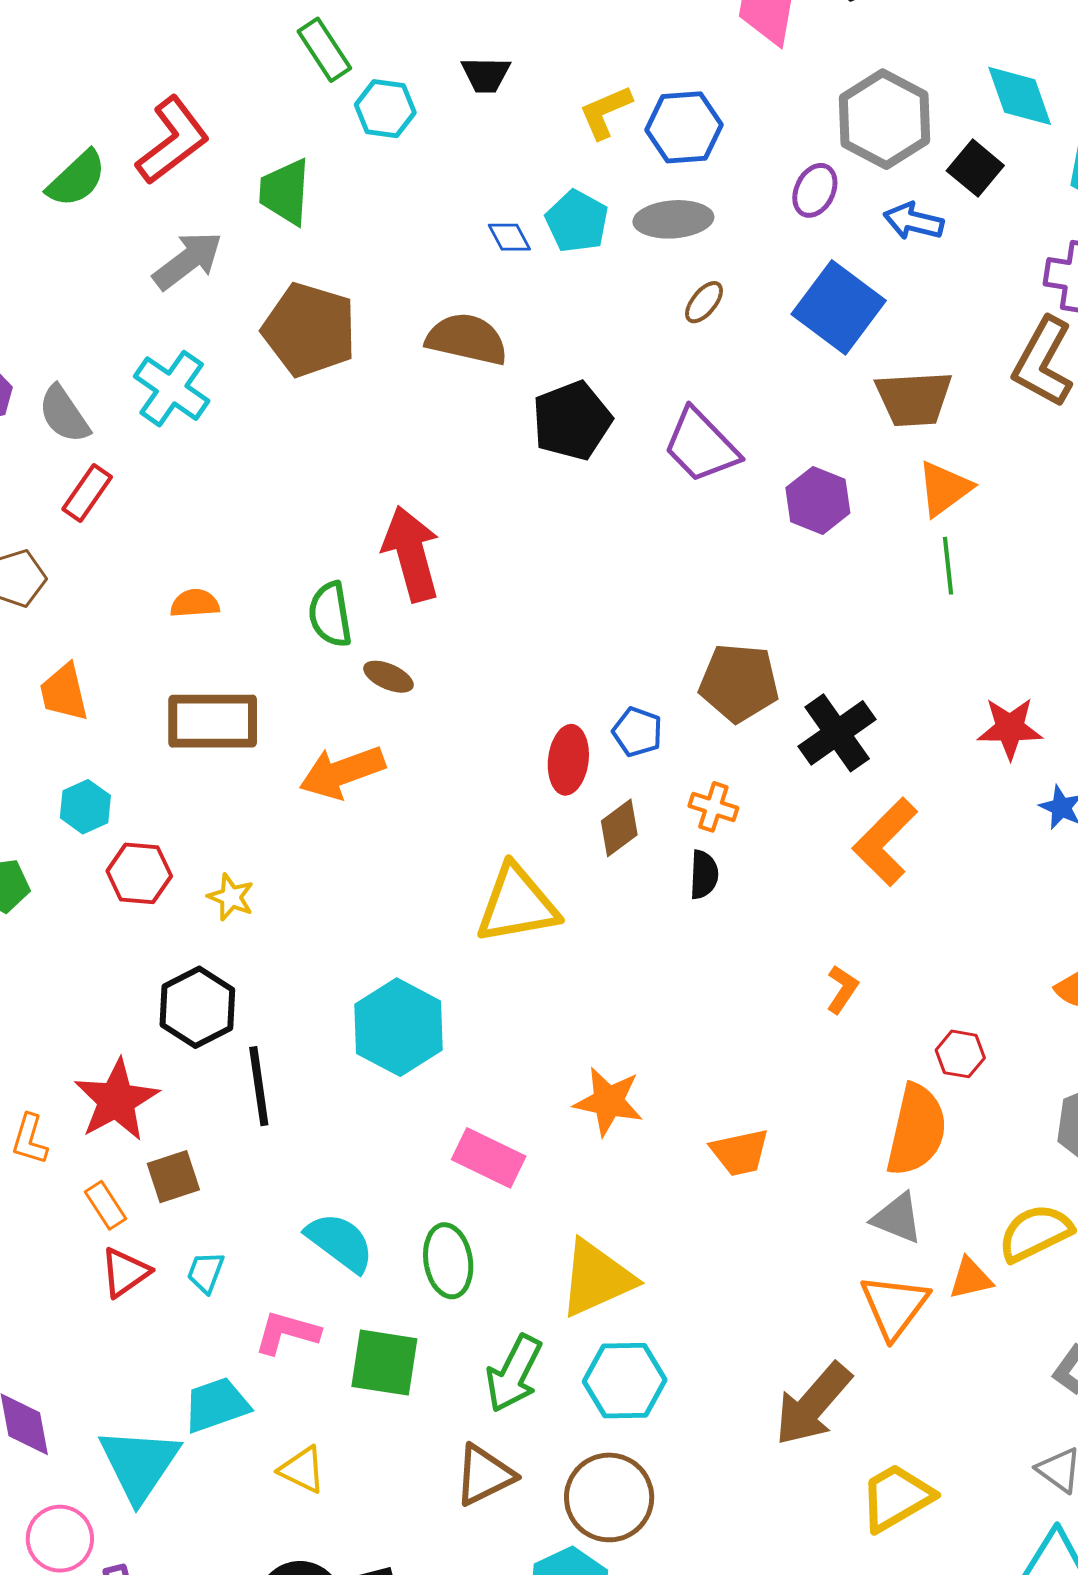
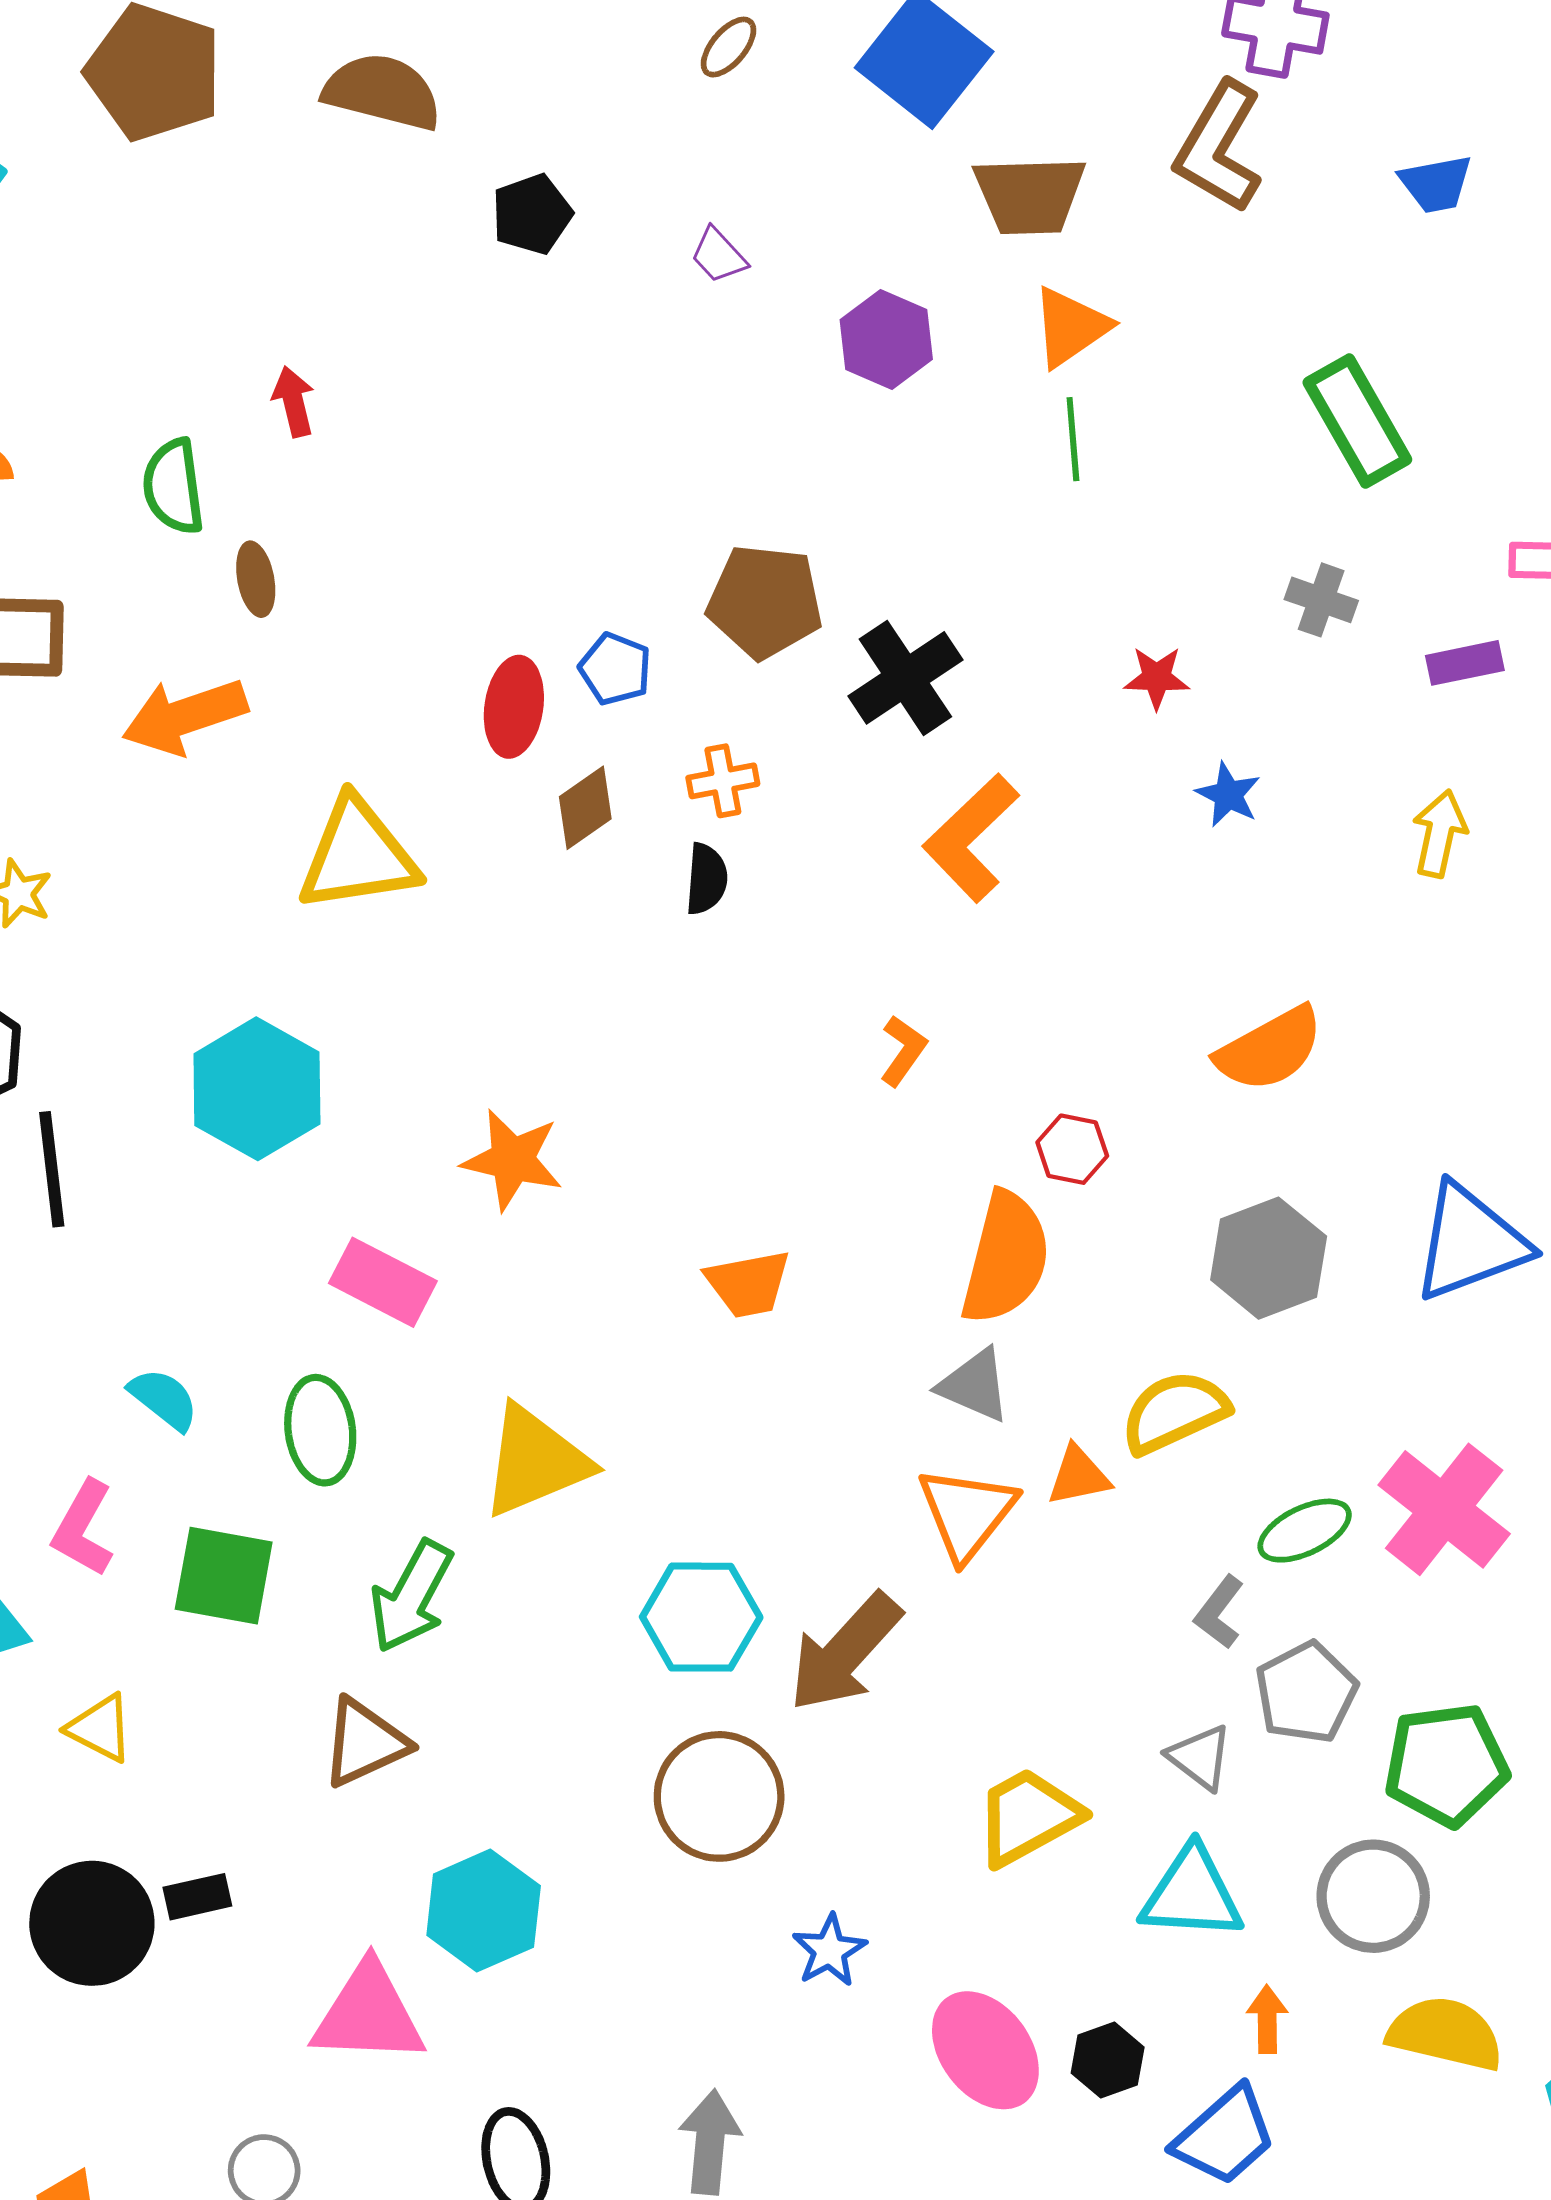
black pentagon: (572, 421) -> (532, 214), size x0.7
purple trapezoid: (701, 446) -> (719, 255), size x0.5
red arrow: (411, 554) -> (294, 402), size x0.5
brown ellipse: (388, 677) -> (256, 579), turned 54
red star: (1010, 728) -> (1157, 678), size x0.7
orange cross: (713, 807) -> (723, 781), turned -30
yellow triangle: (517, 904) -> (358, 855), moved
orange star: (608, 1101) -> (512, 1160), moved
cyan semicircle: (340, 1242) -> (164, 1399), size x0.7
pink L-shape: (287, 1333) -> (83, 1528), turned -78
cyan hexagon: (625, 1381) -> (701, 1617), moved
brown circle: (609, 1497) -> (719, 1796), moved
yellow trapezoid: (896, 1497) -> (1028, 1817), moved

